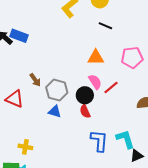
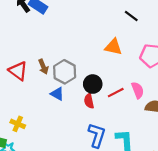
brown arrow: (35, 80) -> (43, 67), moved
pink semicircle: (95, 82) -> (138, 90), moved
red line: (111, 88) -> (116, 93), moved

